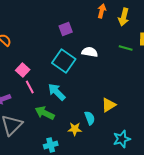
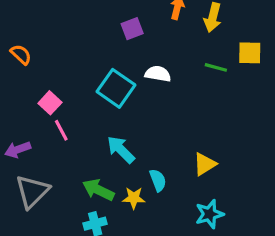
purple square: (66, 29) -> (132, 29), moved
cyan arrow: (57, 92) -> (121, 150), moved
yellow triangle: (109, 105) -> (205, 164), moved
green arrow: (45, 113) -> (98, 190), moved

